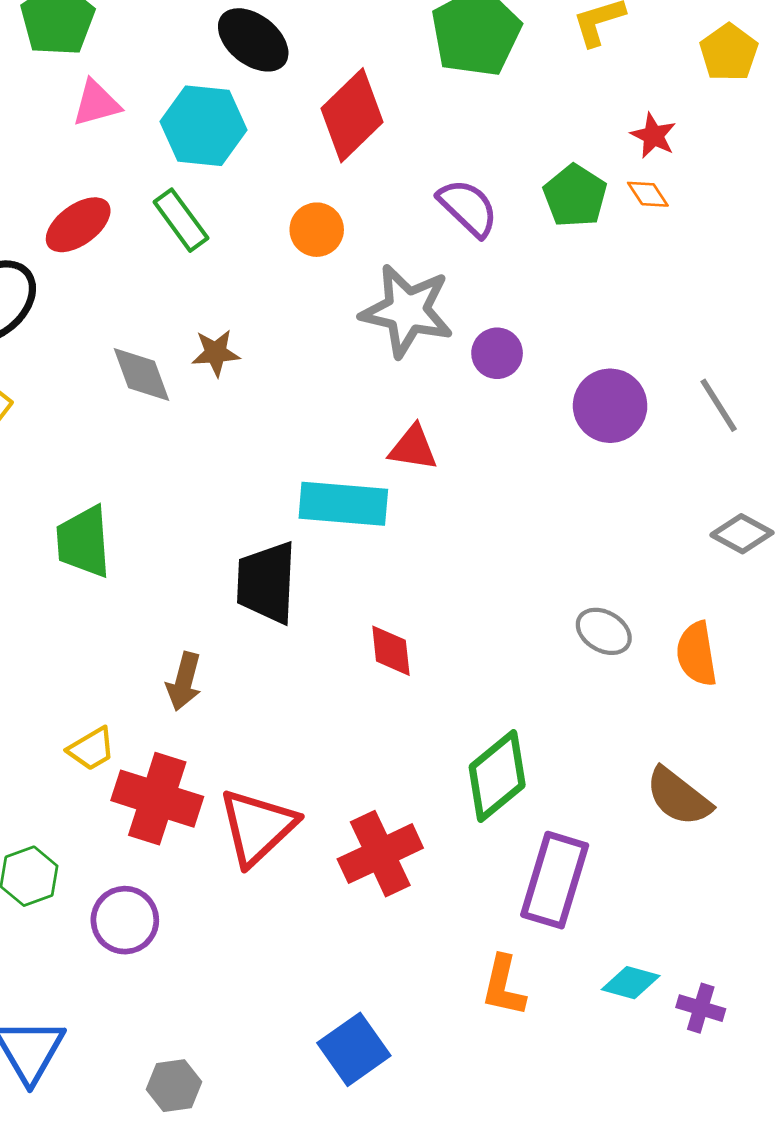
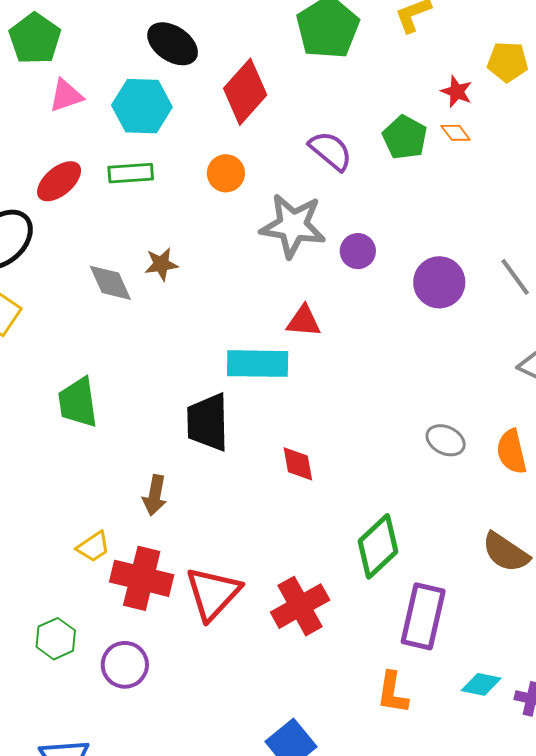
yellow pentagon: (729, 53) -> (508, 62), moved, turned -30
green rectangle: (181, 220) -> (131, 173), turned -54

